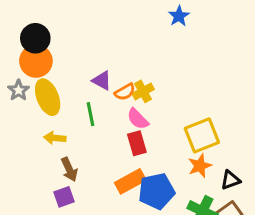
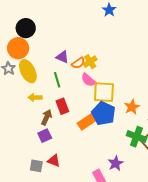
black circle: (35, 38) -> (26, 28), moved
yellow square: (202, 135) -> (104, 92), moved, turned 30
red rectangle: (137, 143) -> (62, 106), moved
brown arrow: (69, 169) -> (47, 117), turned -126
blue pentagon: (156, 191) -> (104, 113), moved, turned -30

